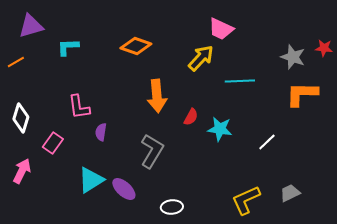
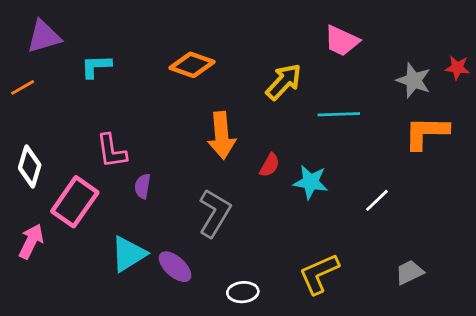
pink trapezoid: (221, 29) -> (342, 41), moved
pink rectangle: (53, 143) -> (75, 202), size x1.6
yellow L-shape: (246, 200) -> (319, 274), moved

